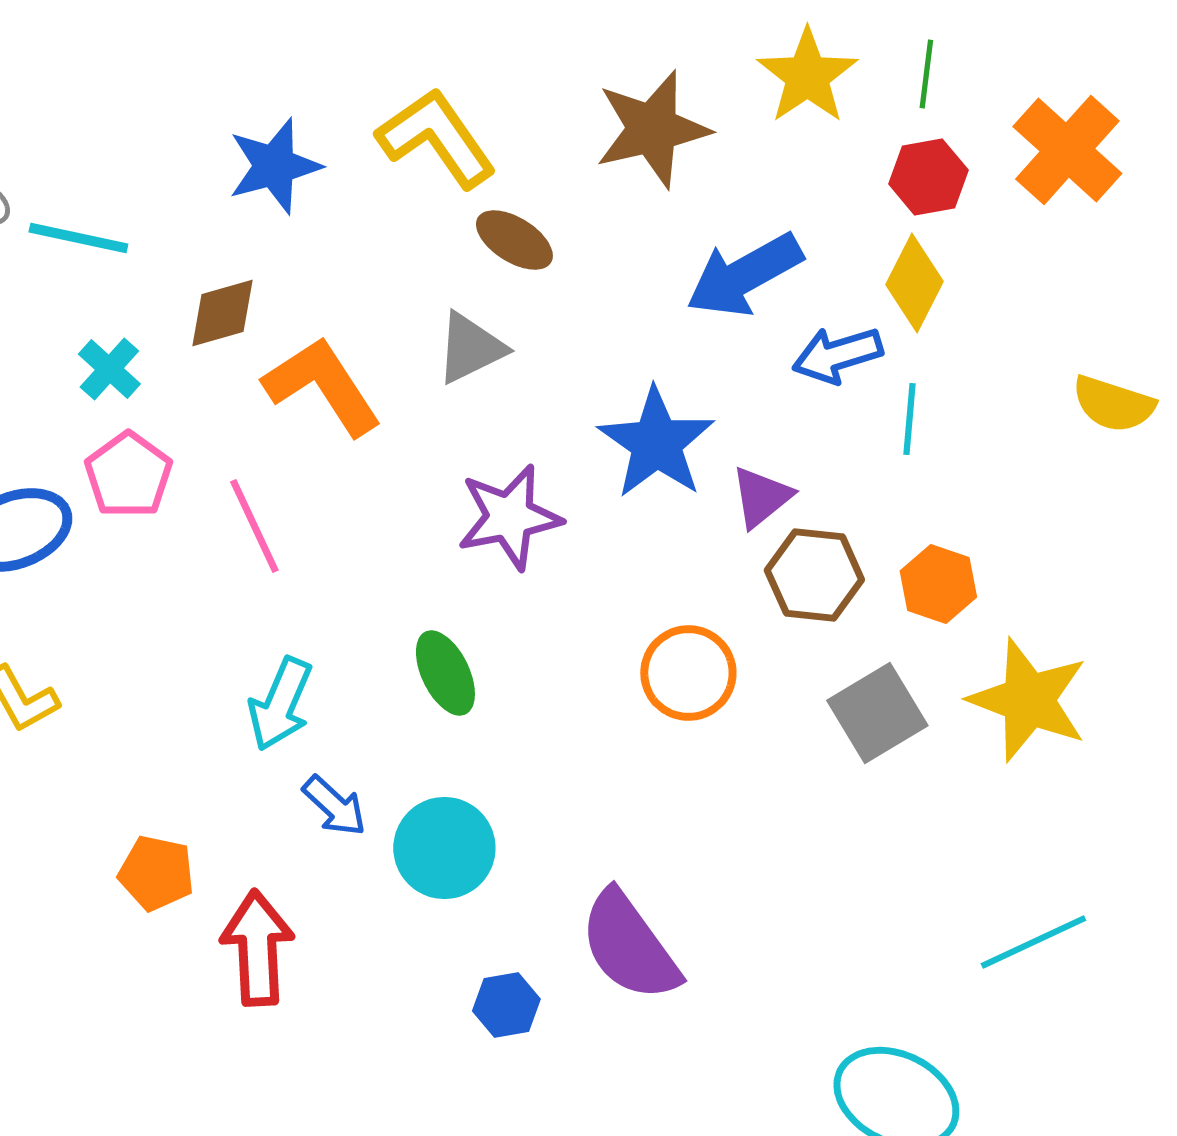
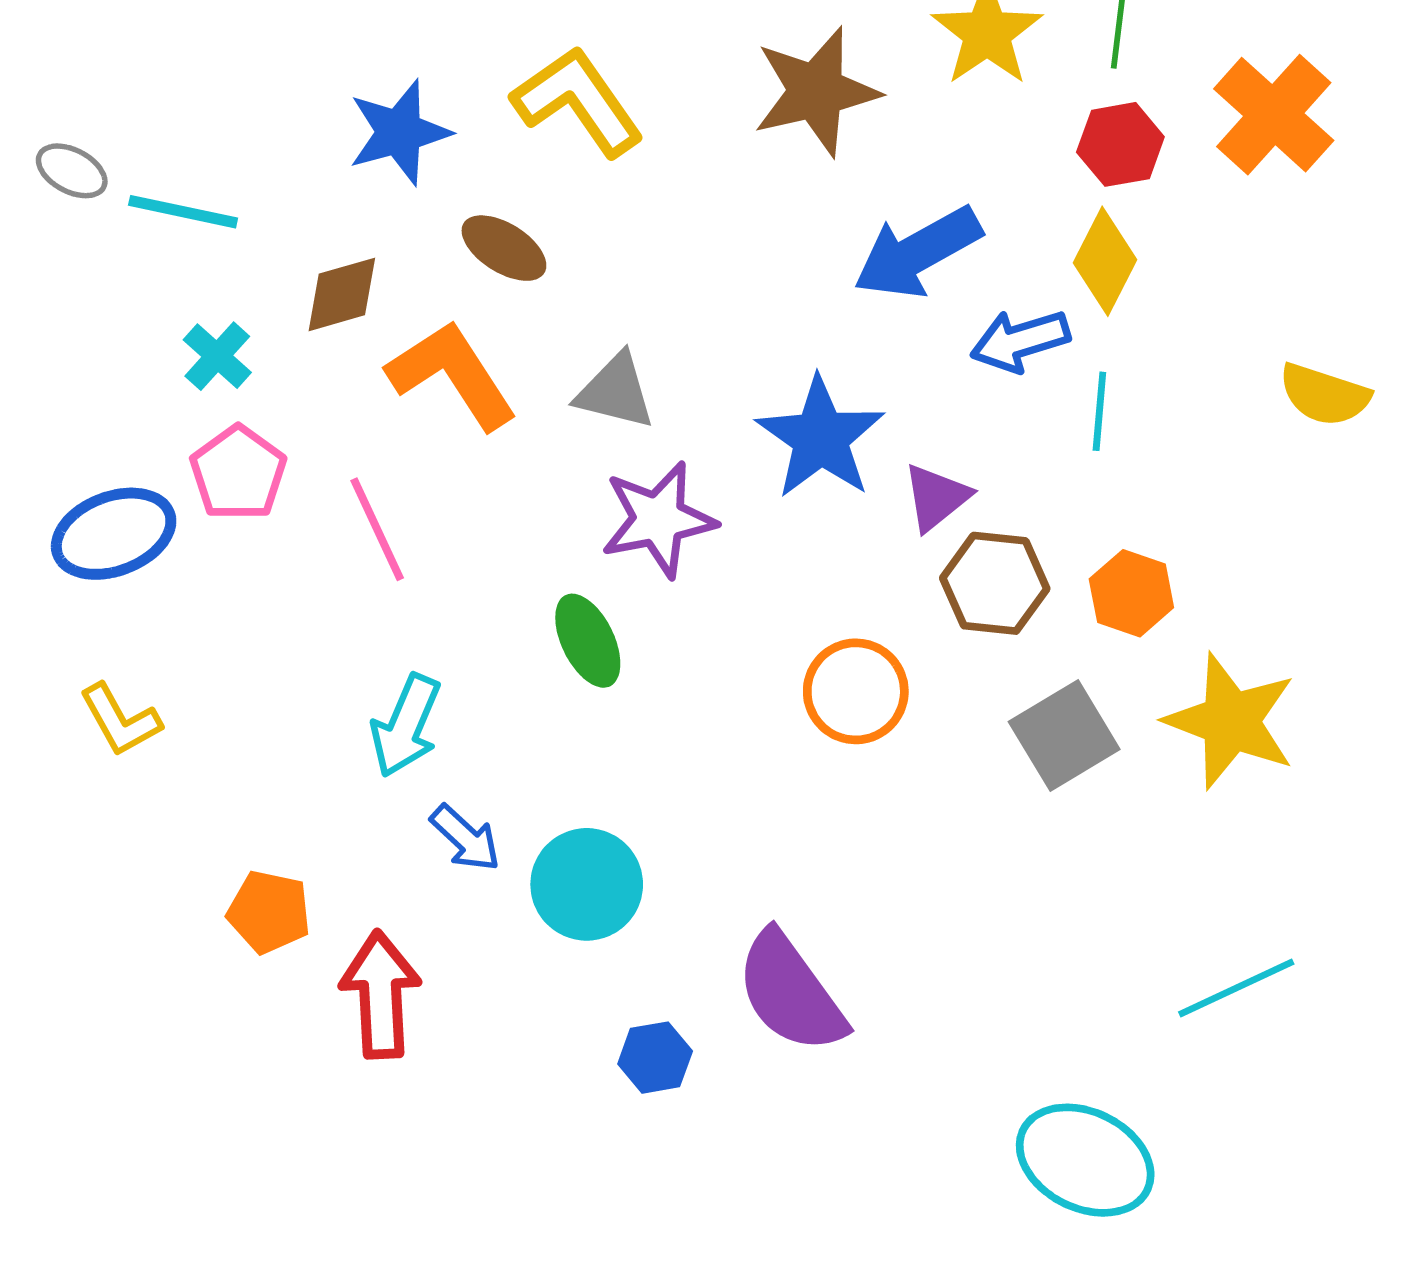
brown ellipse: (514, 240) -> (504, 248), moved
gray triangle: (470, 348) -> (615, 391), moved, turned 40
green ellipse: (445, 673) -> (588, 641), moved

